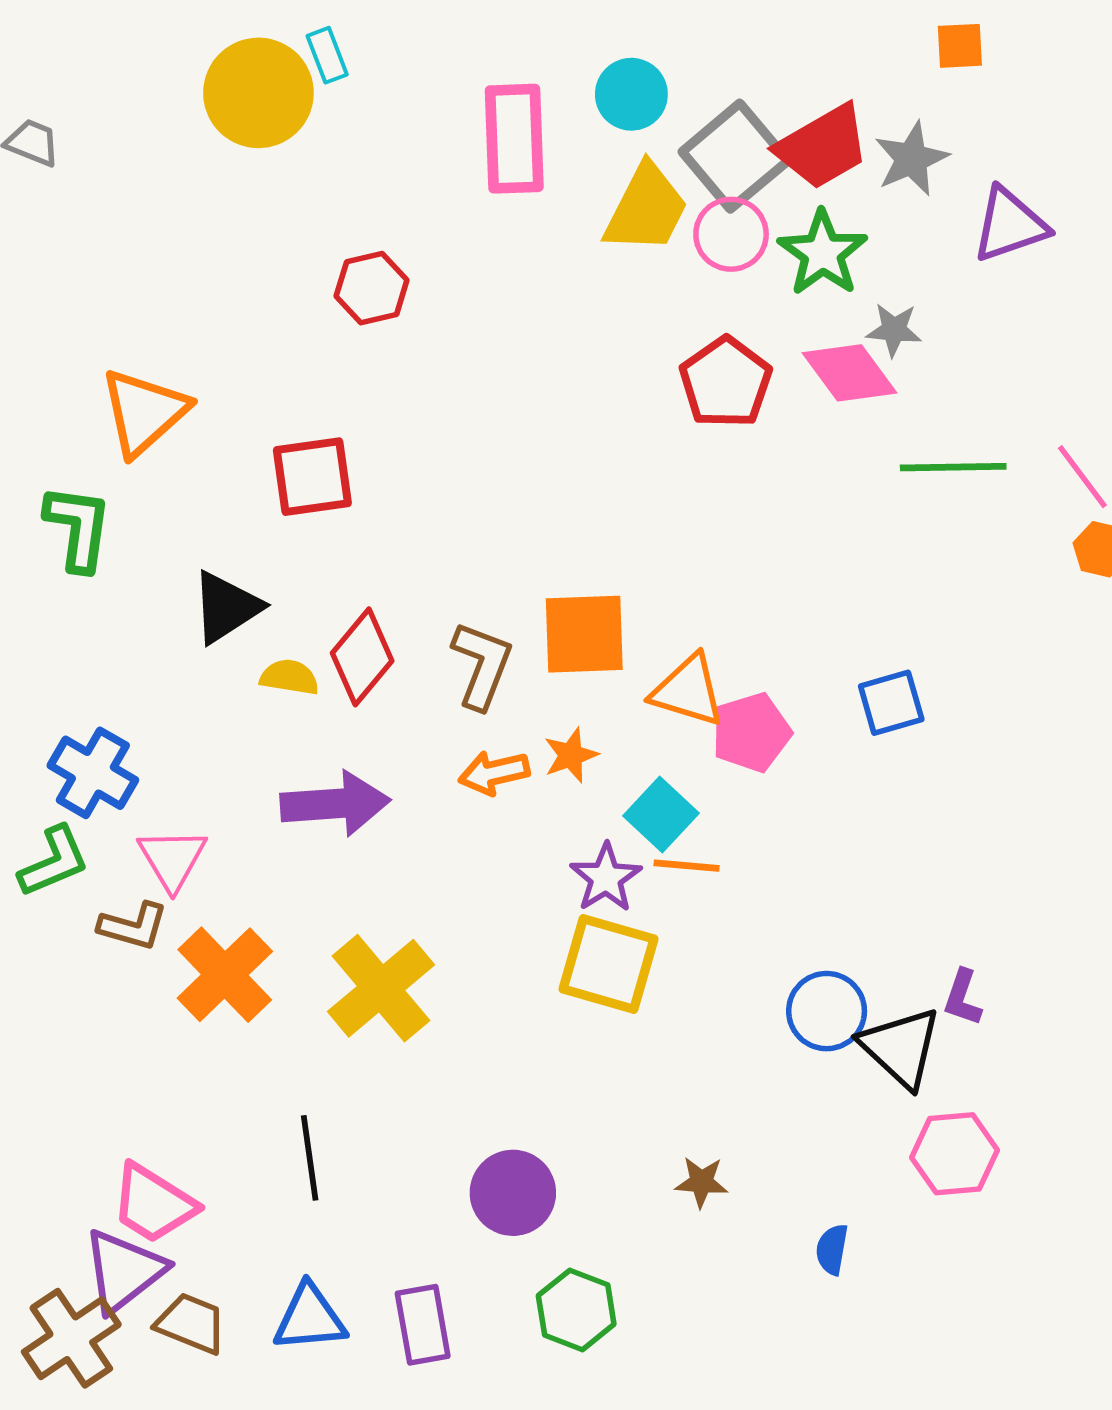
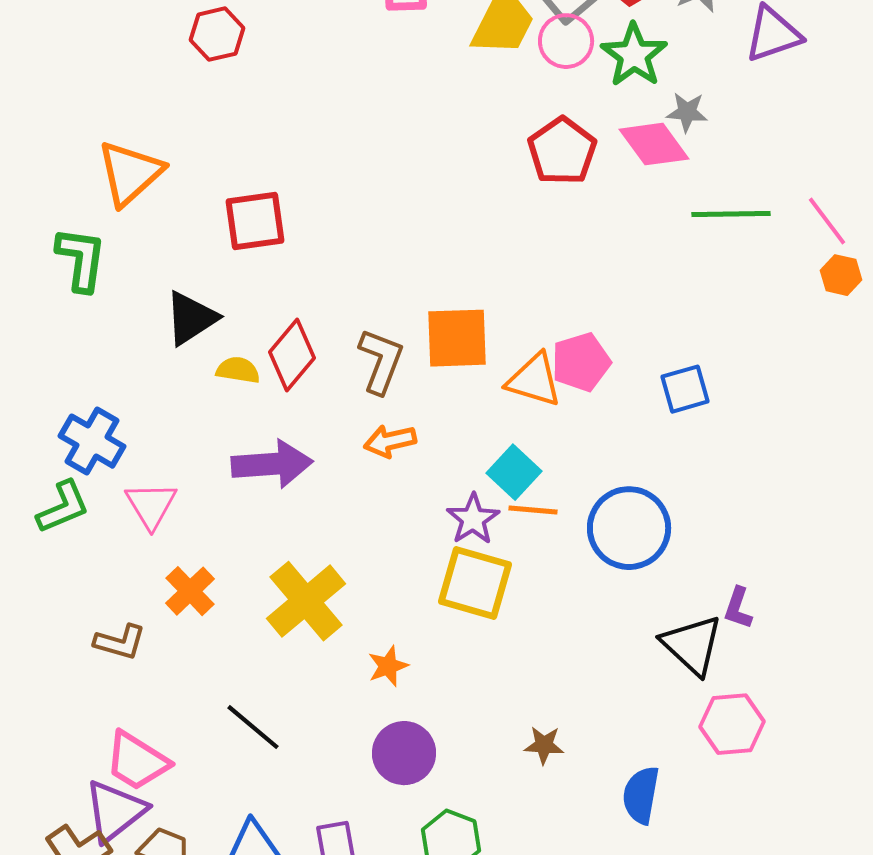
red hexagon: (372, 288) -> (217, 34), moved
pink pentagon: (751, 732) -> (581, 362), moved
orange star: (571, 755) -> (388, 666), moved
brown L-shape: (133, 926) -> (120, 642), moved
orange cross: (225, 975) -> (190, 591), size x0.7
blue circle: (827, 1011) -> (629, 528), moved, size x1.4
black line: (310, 1158) -> (253, 727), turned -42
blue semicircle: (832, 1249) -> (641, 795), size x1.5

